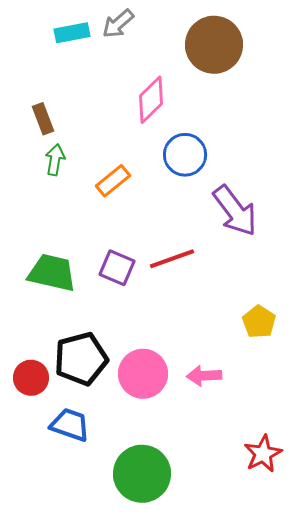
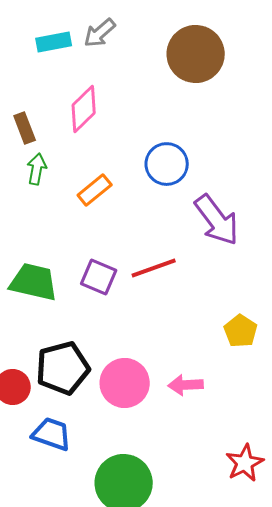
pink diamond: (151, 100) -> (84, 109), moved

